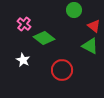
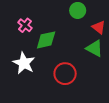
green diamond: (44, 38) -> (46, 40), turned -50
white star: (23, 60) -> (24, 63), size x1.5

